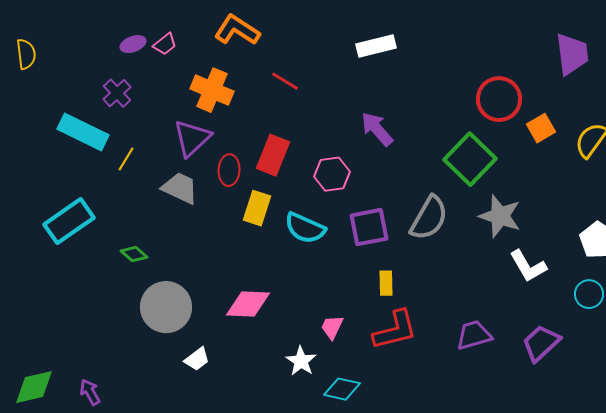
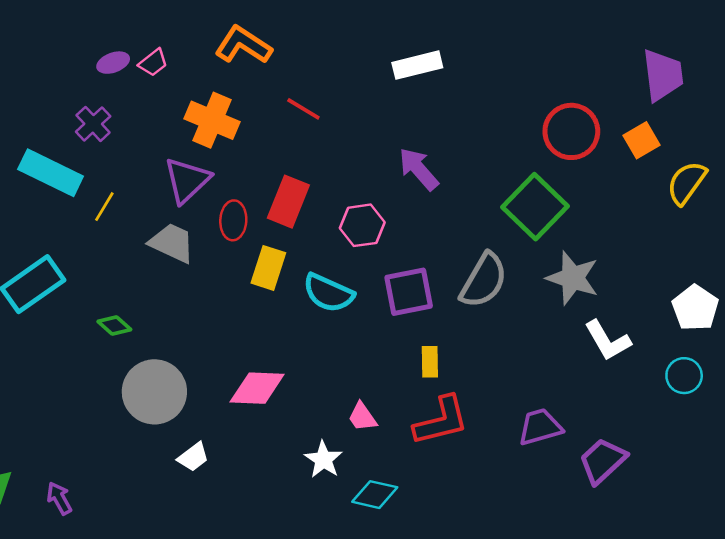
orange square: (541, 128) -> (641, 140), moved
pink trapezoid: (332, 327) -> (362, 417), turned -60
purple trapezoid: (541, 343) -> (603, 461), moved

